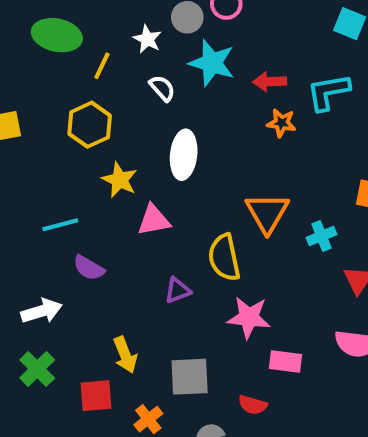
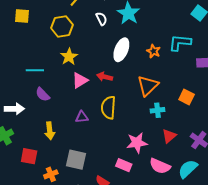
red arrow: (270, 82) -> (105, 77), moved
white ellipse: (184, 155) -> (121, 50), moved
orange triangle: (267, 213) -> (148, 86), moved
pink triangle: (154, 220) -> (80, 80), turned -36
pink star: (249, 317) -> (137, 143), moved, turned -30
yellow arrow: (125, 355) -> (50, 131), moved

